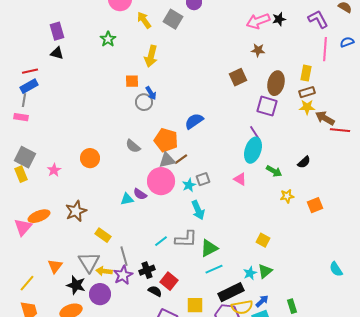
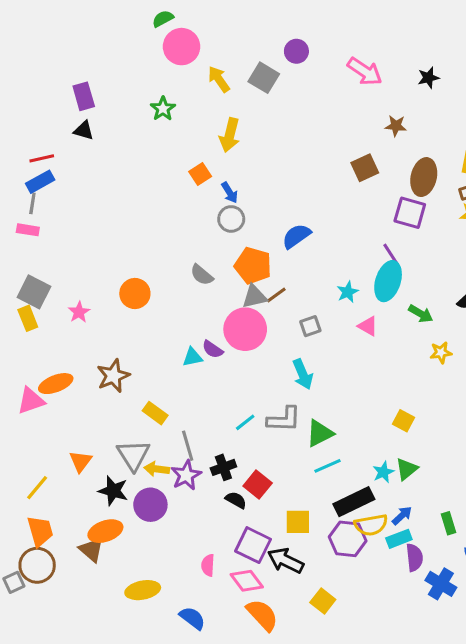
pink arrow: (258, 21) -> (365, 71), moved, turned -125
orange square: (132, 81) -> (200, 174), turned -32
gray circle: (144, 102) -> (231, 219), moved
cyan star: (189, 185) -> (348, 292), moved
pink triangle: (23, 227) -> (31, 401), turned 30

